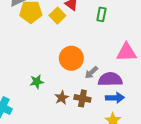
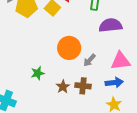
pink triangle: (126, 52) -> (120, 61), moved
purple semicircle: (110, 79) -> (111, 25), moved

